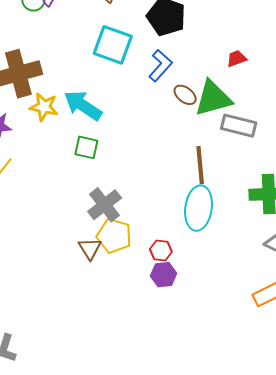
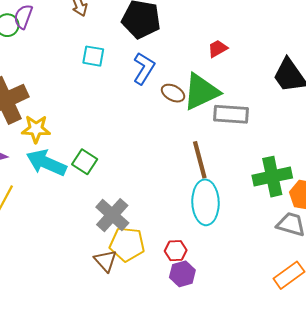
cyan square: (113, 45) -> (93, 56), size x0.6
cyan arrow: (83, 105) -> (46, 163), moved
green square: (86, 147) -> (85, 162), turned 30

